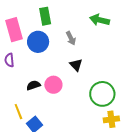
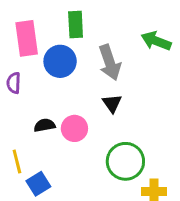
gray arrow: (71, 38) -> (110, 63), size x1.6
green circle: (102, 94) -> (125, 161), moved

